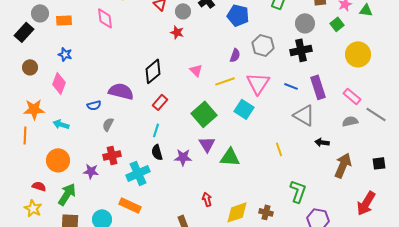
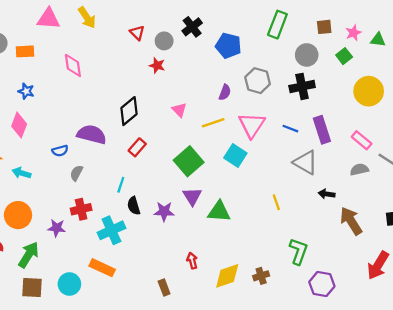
pink diamond: (105, 18) -> (73, 65), moved
cyan line: (156, 130) -> (121, 185), moved
brown arrow: (343, 165) -> (351, 221), turned -55
brown cross: (266, 212) -> (261, 276), turned -32

